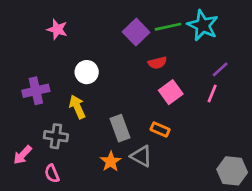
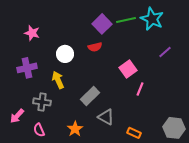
pink star: (57, 29) -> (32, 33), moved
red semicircle: (157, 63) -> (95, 47), moved
pink line: (212, 93) -> (140, 89), moved
gray rectangle: (120, 128) -> (90, 96), turned 66
orange rectangle: (160, 129) -> (134, 133), moved
orange star: (111, 162) -> (75, 129), moved

